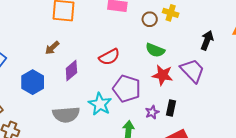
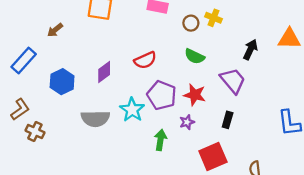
brown arrow: (52, 48) -> (55, 30), moved
red star: (163, 75) -> (195, 95), moved
black rectangle: (171, 108) -> (228, 120), moved

